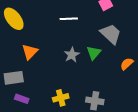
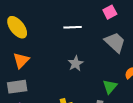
orange triangle: (30, 52) -> (21, 60), moved
green triangle: (94, 53) -> (110, 87), moved

